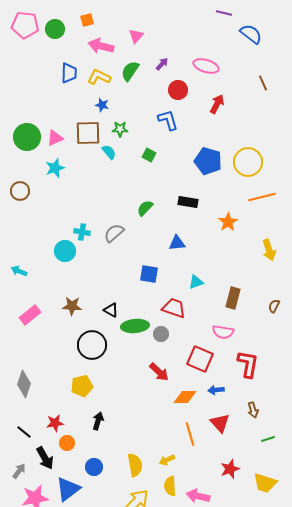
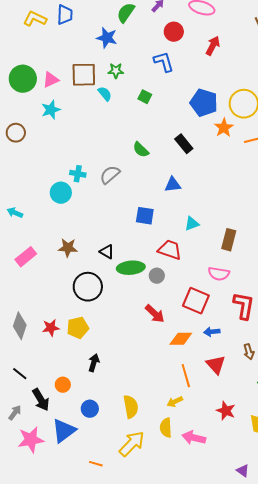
yellow L-shape: (99, 77) -> (35, 19), moved
blue star: (102, 105) -> (107, 38), moved, size x1.5
black rectangle: (188, 202) -> (184, 144), turned 42
green semicircle: (145, 208) -> (141, 150), turned -90
orange star: (228, 222) -> (224, 128), moved
red star: (55, 423) -> (51, 328), moved
yellow arrow: (167, 460) -> (175, 402), moved
red star: (230, 469) -> (226, 411), turned -30

